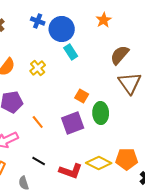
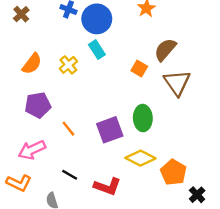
cyan rectangle: (71, 52) -> (97, 50), moved
orange square: (82, 96) -> (139, 68), moved
orange pentagon: (127, 159) -> (173, 172), turned 30
yellow diamond: (99, 163) -> (140, 158), moved

